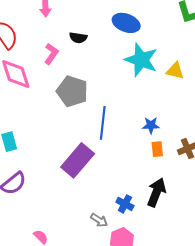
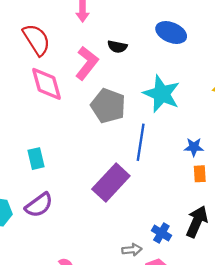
pink L-shape: (51, 54) -> (87, 63), size x1.4
cyan star: (141, 60) -> (162, 94), moved
gray arrow: (99, 220) -> (132, 250), turned -42

